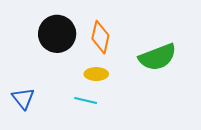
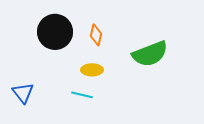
orange diamond: (100, 37) -> (96, 35), size x0.7

